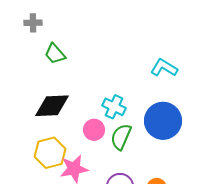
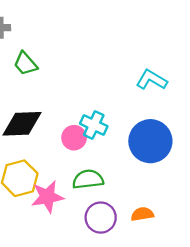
pink circle: (94, 130) -> (74, 138), moved
green semicircle: (121, 137) -> (88, 179), moved, turned 60

